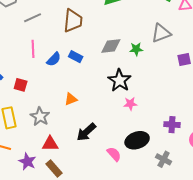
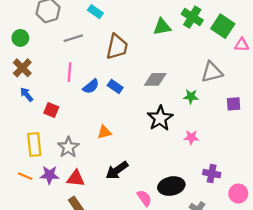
green star: (136, 49) -> (191, 96), moved
pink star: (130, 104) -> (191, 137), moved
purple star: (27, 162) -> (49, 175), moved, turned -30

